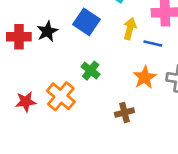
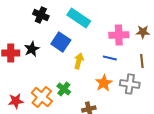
yellow arrow: (130, 29) -> (79, 61), moved
green cross: (91, 71) -> (64, 89), moved

